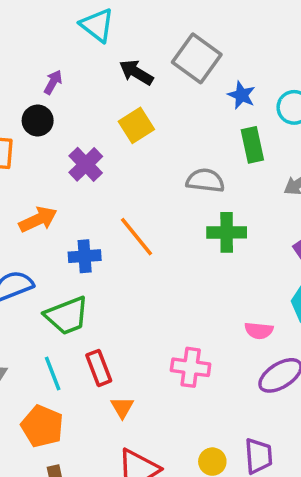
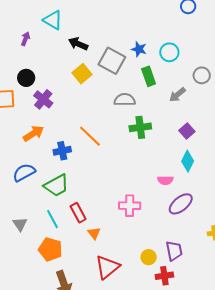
gray square: (197, 58) -> (112, 61), moved
purple arrow: (53, 82) -> (25, 39), moved
purple cross: (86, 164) -> (43, 99), moved

